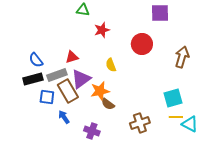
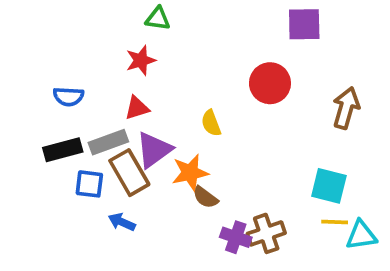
red star: (102, 30) -> (141, 60), moved
blue semicircle: (36, 60) -> (68, 97), moved, turned -49
cyan square: (173, 98) -> (329, 186), turned 30
blue arrow: (64, 117) -> (122, 222), turned -32
cyan triangle: (190, 124) -> (361, 235), turned -36
purple cross: (92, 131) -> (236, 237), moved

